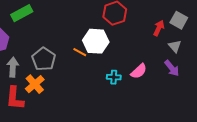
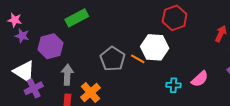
gray pentagon: (44, 59) -> (113, 59), moved

